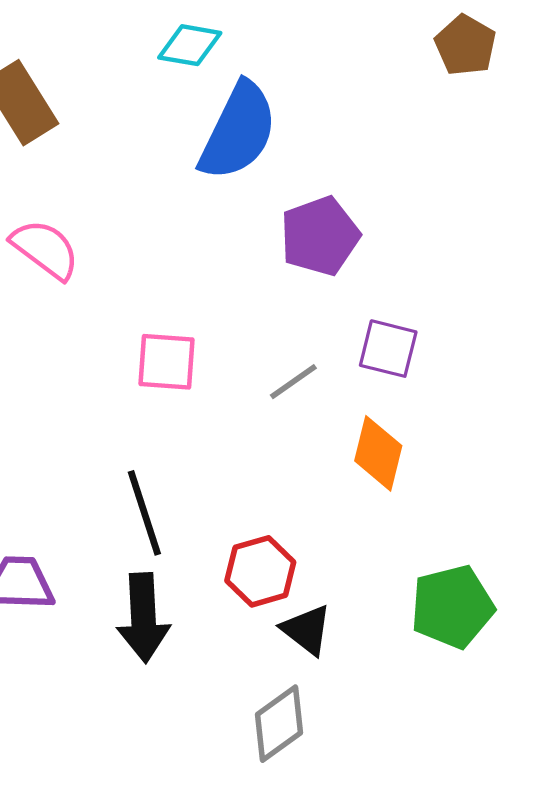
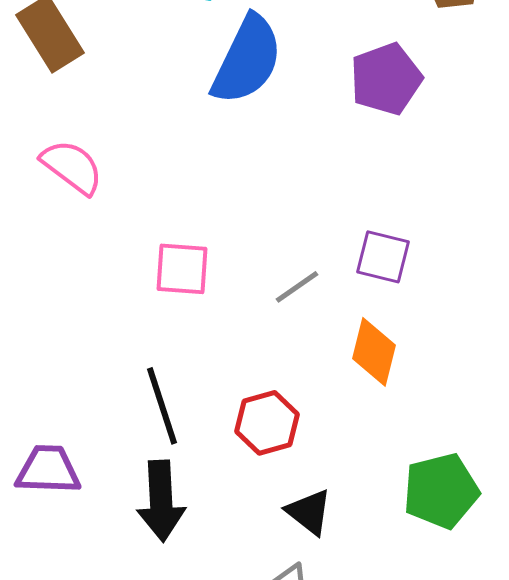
purple pentagon: (320, 236) -> (386, 79), moved
red hexagon: (260, 571) -> (267, 423), moved

